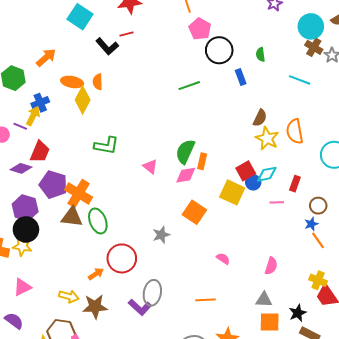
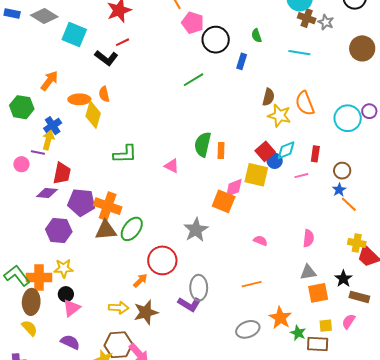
blue rectangle: (241, 77) -> (242, 61), turned 49
pink diamond: (186, 175) -> (234, 188), moved
green ellipse: (98, 221) -> (132, 229), turned 70
black circle: (26, 229) -> (66, 294), moved, size x0.6
gray star: (161, 235) -> (196, 230), size x1.4

